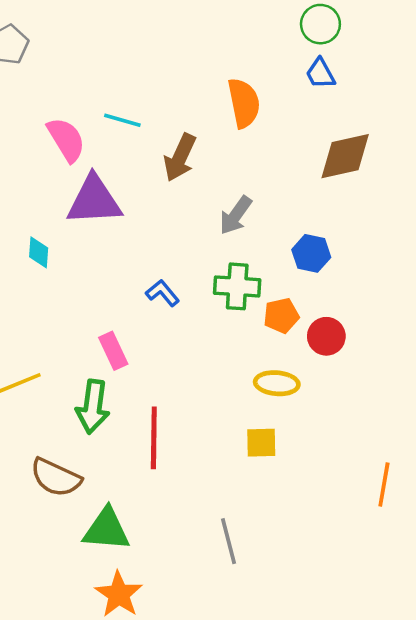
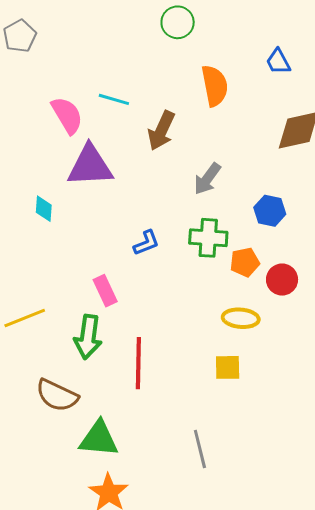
green circle: (320, 24) -> (178, 22), moved
blue L-shape: (163, 293) -> (146, 243), turned 108

